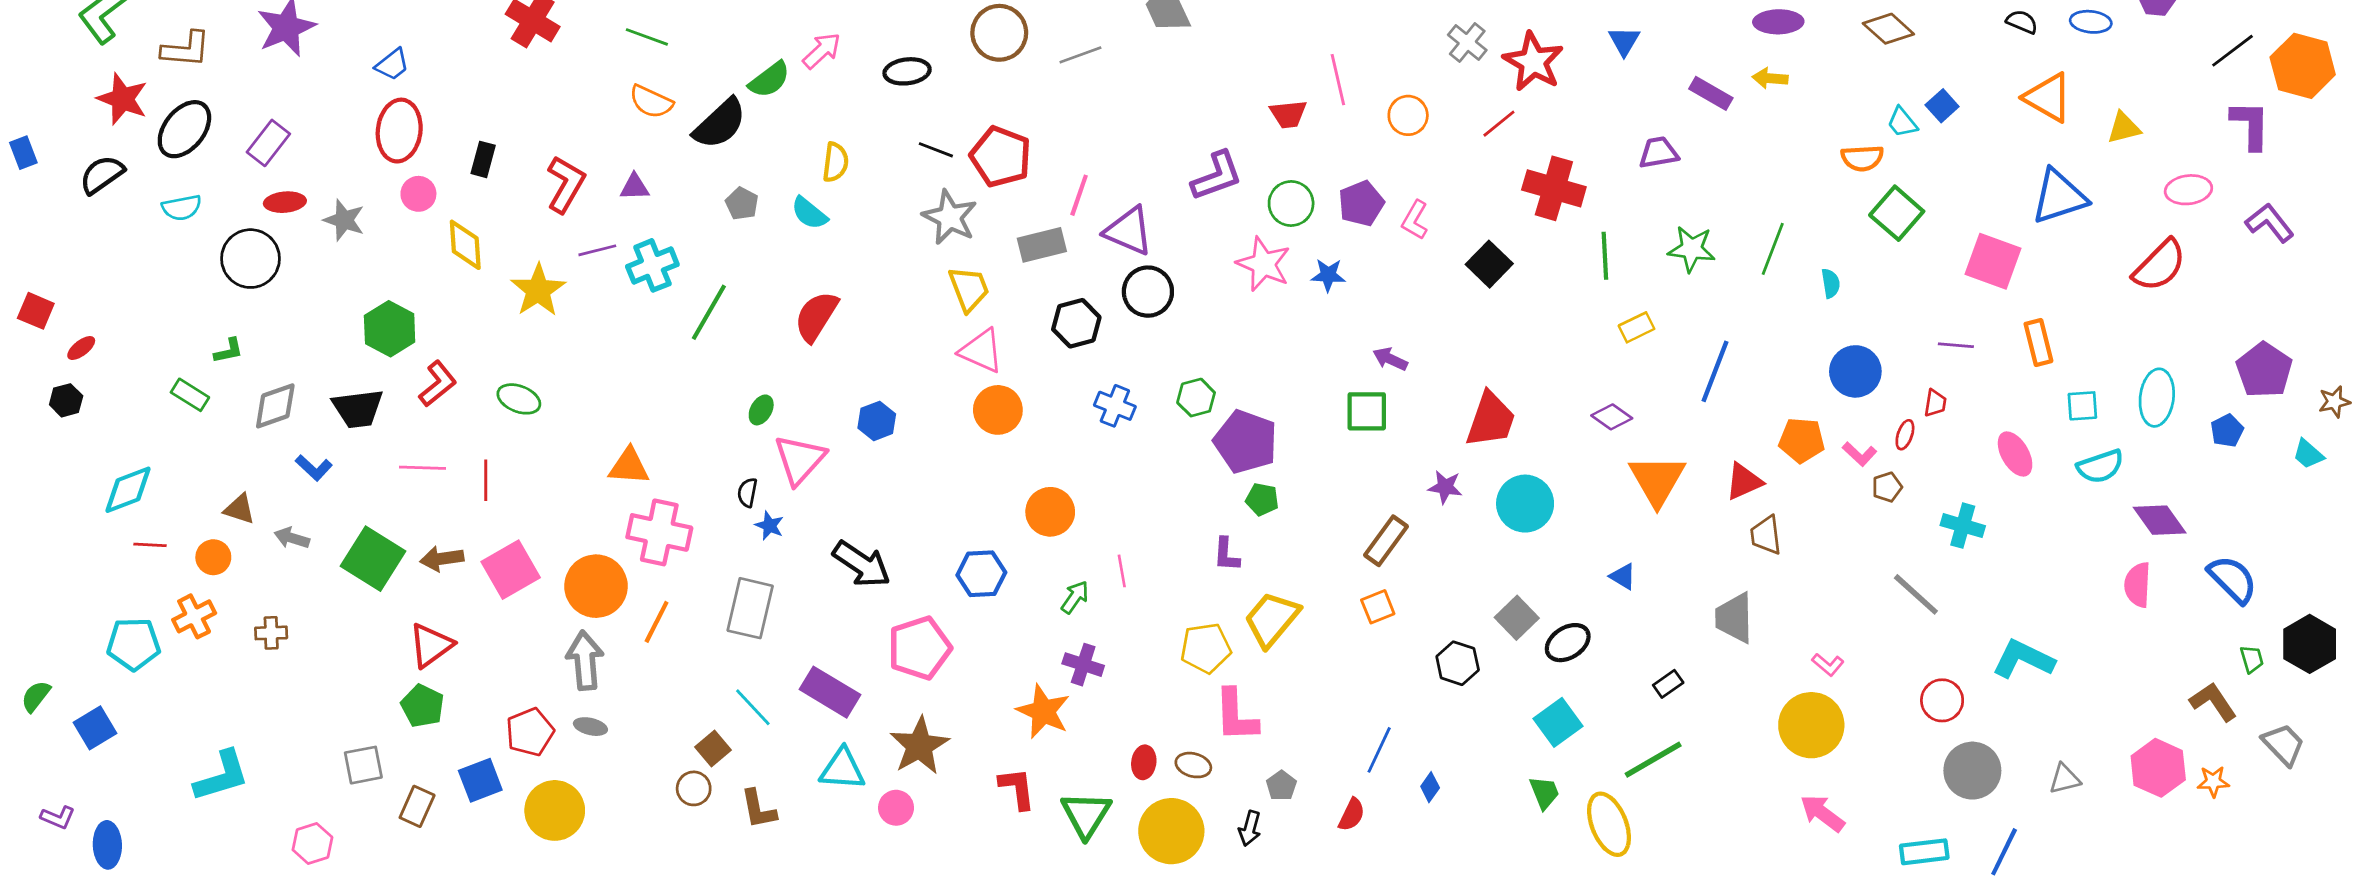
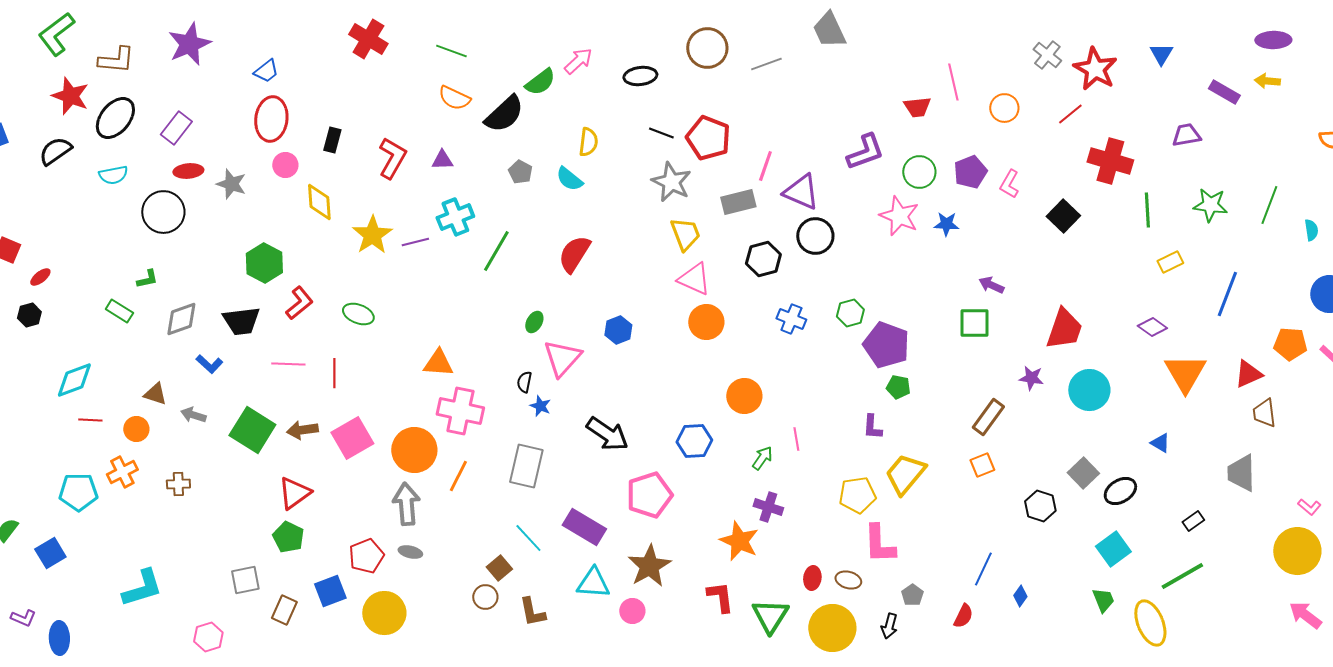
purple line: (597, 250) -> (415, 242), moved

